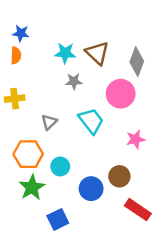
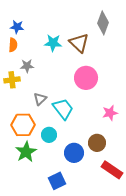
gray diamond: (137, 62) -> (103, 23), moved
gray star: (74, 81) -> (27, 66), moved
pink circle: (121, 94) -> (86, 78), moved
cyan trapezoid: (91, 121) -> (63, 109), moved
blue square: (58, 219) -> (57, 181), moved

